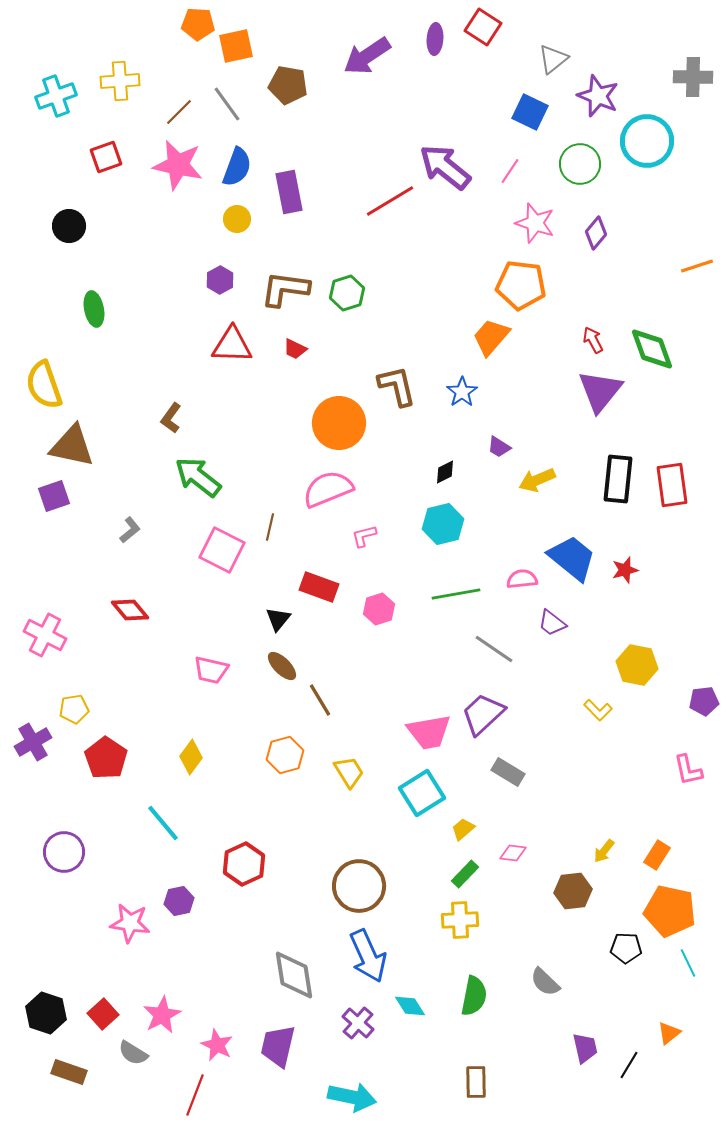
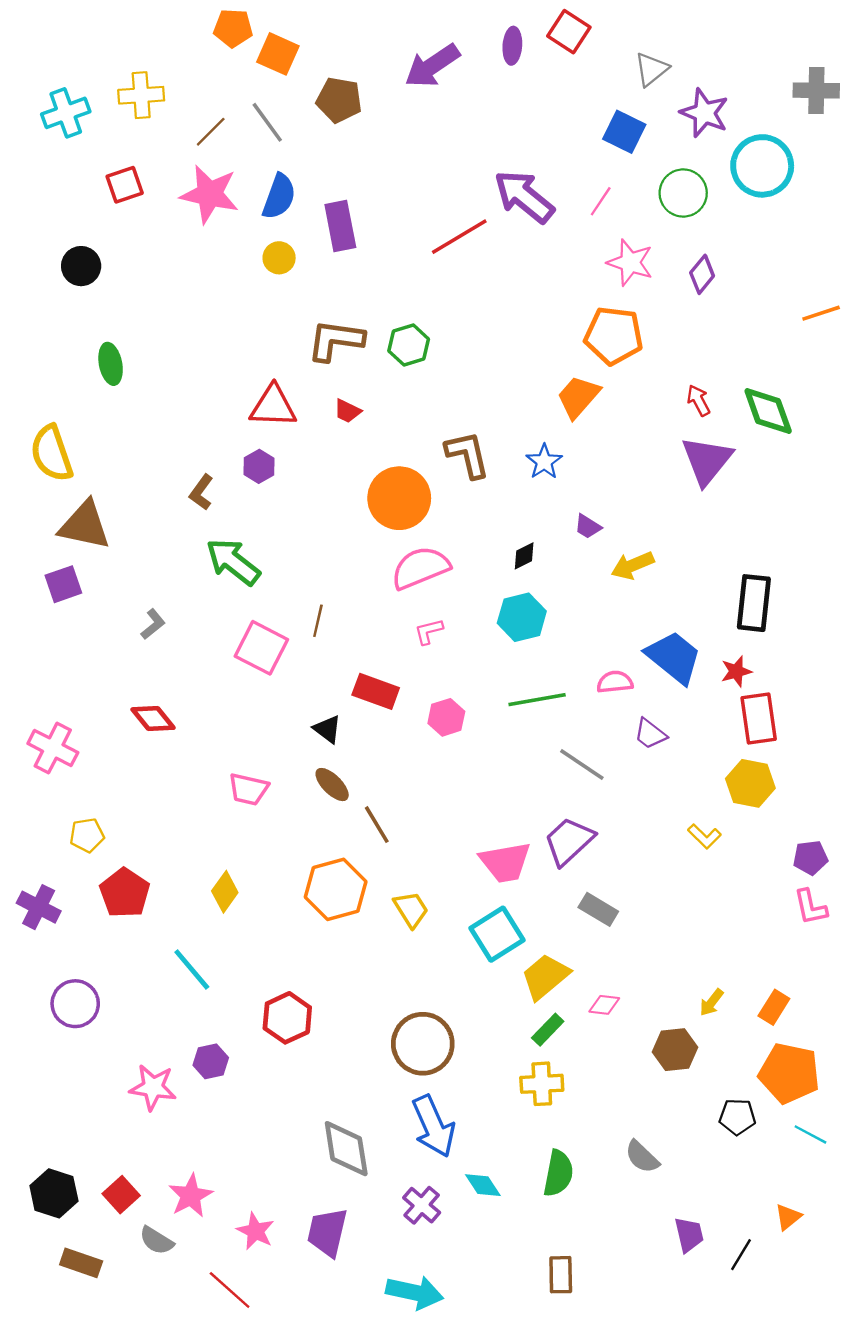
orange square: (236, 46) -> (278, 54), turned 36
purple hexagon: (220, 280) -> (259, 466), moved
black rectangle: (618, 479) -> (754, 603), moved
red rectangle: (672, 485) -> (759, 719), moved
pink semicircle: (328, 489) -> (420, 568), moved
black triangle: (278, 619) -> (327, 729), turned -32
purple pentagon: (704, 701) -> (810, 858), moved
purple cross: (33, 742) -> (39, 907), moved, turned -33
orange hexagon: (285, 755) -> (336, 889), size x1.4
yellow trapezoid: (463, 829) -> (545, 977), size x1.8
cyan line: (688, 963) -> (810, 1134), turned -36
red line: (195, 1095) -> (230, 1290), turned -69

